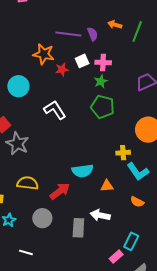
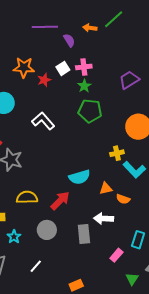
green line: (137, 31) -> (114, 19), moved, turned 35
purple line: (68, 34) -> (45, 27), moved
orange semicircle: (137, 202) -> (123, 199), moved
white line: (26, 252) -> (36, 266), turned -56
pink rectangle: (116, 257) -> (116, 255), moved

